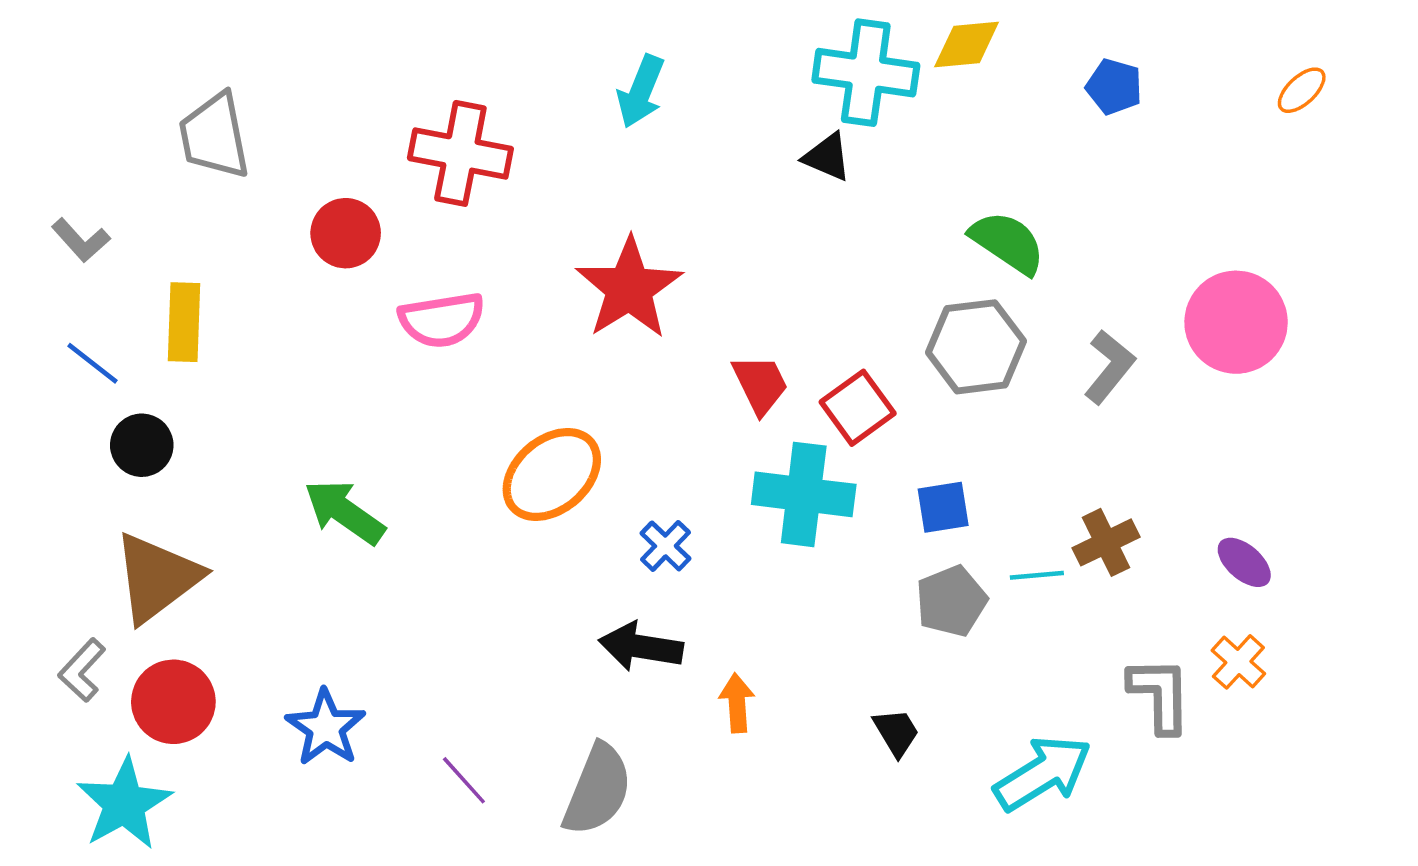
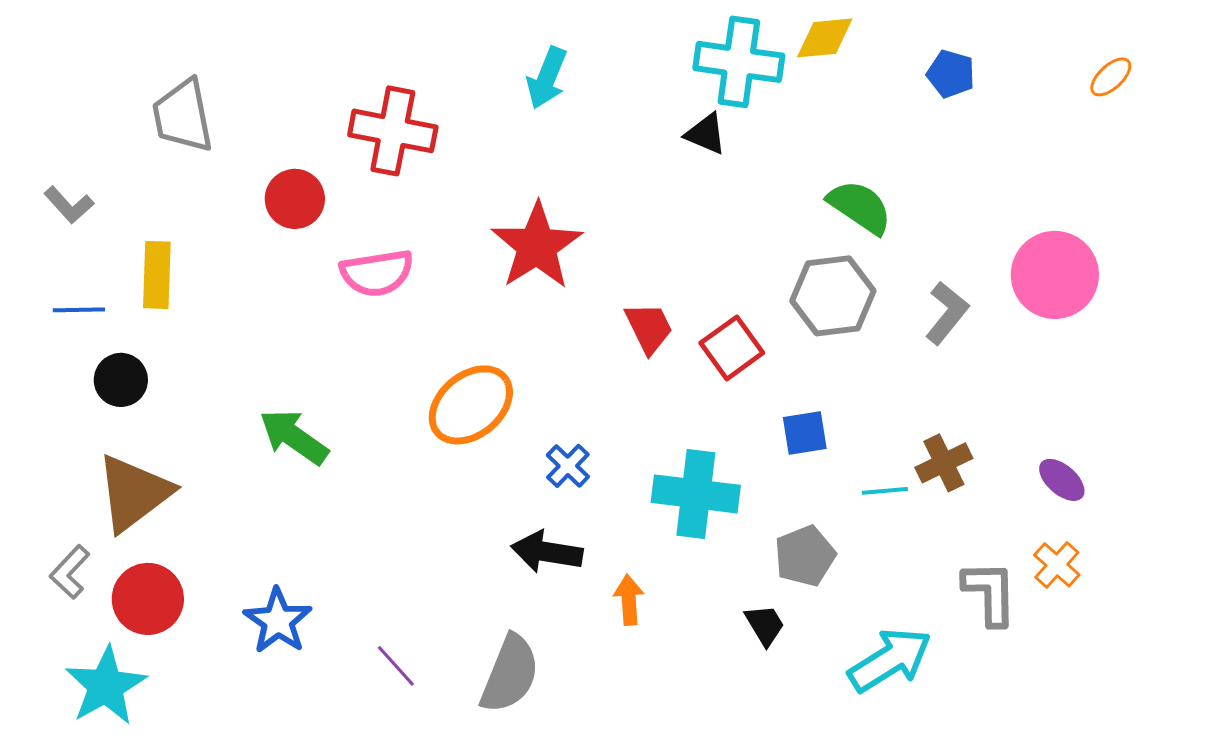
blue line: (93, 363) -> (79, 310), turned -39
cyan cross: (804, 494) -> (696, 494), moved
gray pentagon: (951, 601) -> (805, 556), moved

